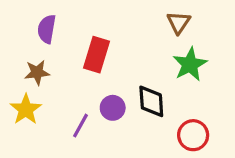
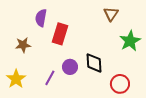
purple semicircle: (47, 29) -> (41, 18), moved
green star: (190, 64) -> (130, 41), moved
yellow star: (26, 109) -> (16, 79), moved

